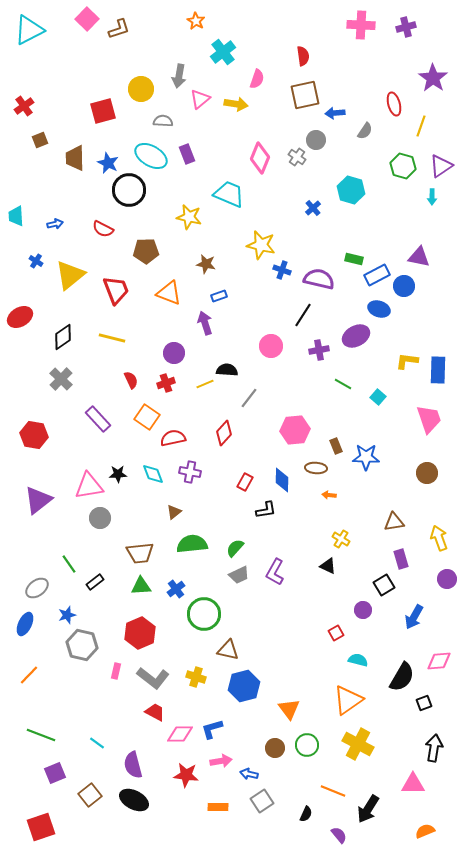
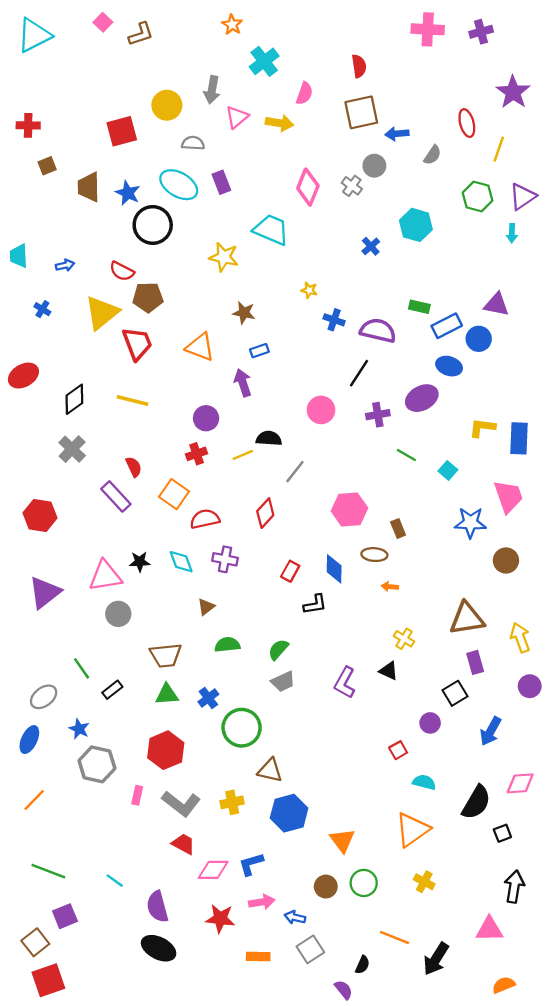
pink square: (87, 19) -> (103, 22), size x0.7
red cross: (24, 106) -> (28, 125), turned 36
yellow star: (261, 245) -> (309, 290), size x0.5
brown pentagon: (146, 251) -> (148, 297), moved
yellow triangle: (70, 275) -> (102, 313), moved
red semicircle: (131, 380) -> (134, 467), moved
blue star: (366, 457) -> (470, 523), moved
brown triangle: (394, 522) -> (467, 619), size x1.5
green semicircle: (192, 544) -> (227, 645), size x0.7
purple L-shape: (275, 572) -> (345, 683), moved
blue star: (67, 615) -> (79, 729), turned -30
yellow cross: (196, 677) -> (232, 802), turned -30
yellow cross: (358, 744) -> (424, 882), size x0.6
brown square: (90, 795) -> (35, 942), moved
purple semicircle: (339, 835) -> (344, 990), moved

